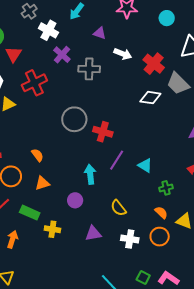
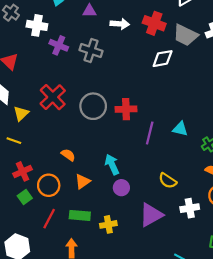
gray cross: (89, 69) -> (91, 50), turned 35
red cross: (34, 83) -> (53, 97), moved
cyan arrow: (90, 174) -> (112, 164), moved
purple triangle: (93, 233) -> (151, 215), size x1.4

